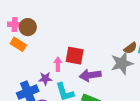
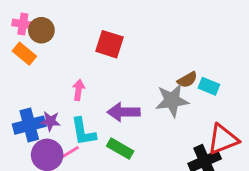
red square: (75, 56) -> (109, 44), moved
purple star: (45, 79) -> (50, 121), moved

